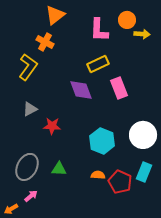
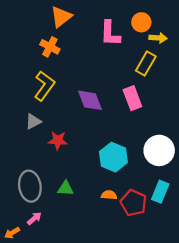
yellow rectangle: (98, 64) -> (146, 64), moved, turned -35
yellow L-shape: (28, 67) -> (44, 86), moved
gray ellipse: (27, 167) -> (30, 186), turned -36

